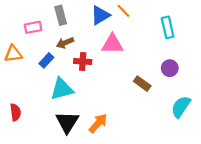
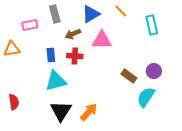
orange line: (123, 11) -> (121, 11), moved
brown arrow: (65, 43) -> (73, 34), moved
blue rectangle: (46, 60) -> (51, 55), moved, turned -48
purple circle: (170, 68) -> (154, 71), moved
cyan semicircle: (181, 107) -> (146, 97), moved

